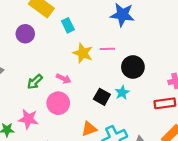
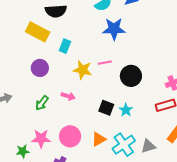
cyan rectangle: (68, 25) -> (65, 46), turned 56
purple circle: (25, 34) -> (40, 68), moved
cyan star: (122, 93) -> (126, 110), moved
pink circle: (58, 103) -> (70, 136), moved

